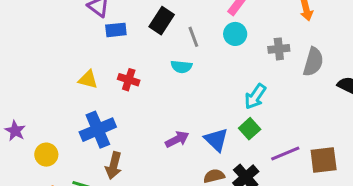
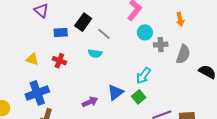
blue rectangle: (116, 30) -> (61, 32), moved
cyan circle: (235, 34) -> (145, 32), moved
gray line: (193, 37) -> (104, 34), turned -32
blue triangle: (216, 140) -> (115, 92), moved, turned 36

